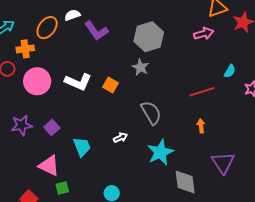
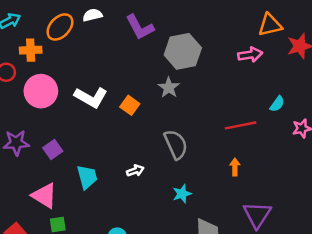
purple L-shape: (96, 31) -> (140, 27), moved
cyan star: (160, 152) -> (182, 194), size x0.6

